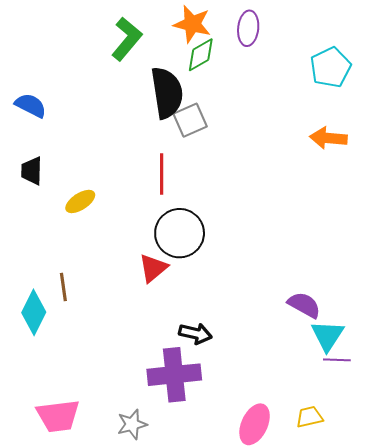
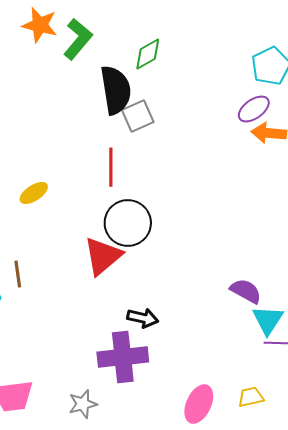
orange star: (192, 24) -> (40, 25), moved
purple ellipse: (248, 28) -> (254, 109), moved, turned 48
red triangle: (153, 268) -> (103, 256), size x1.4

